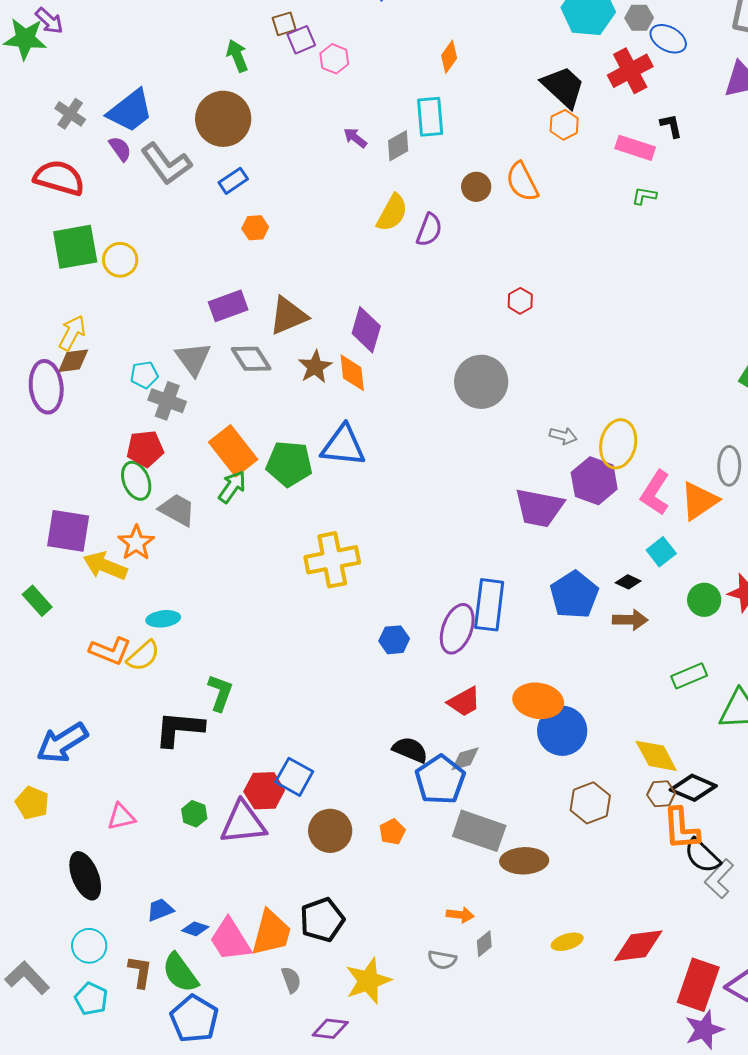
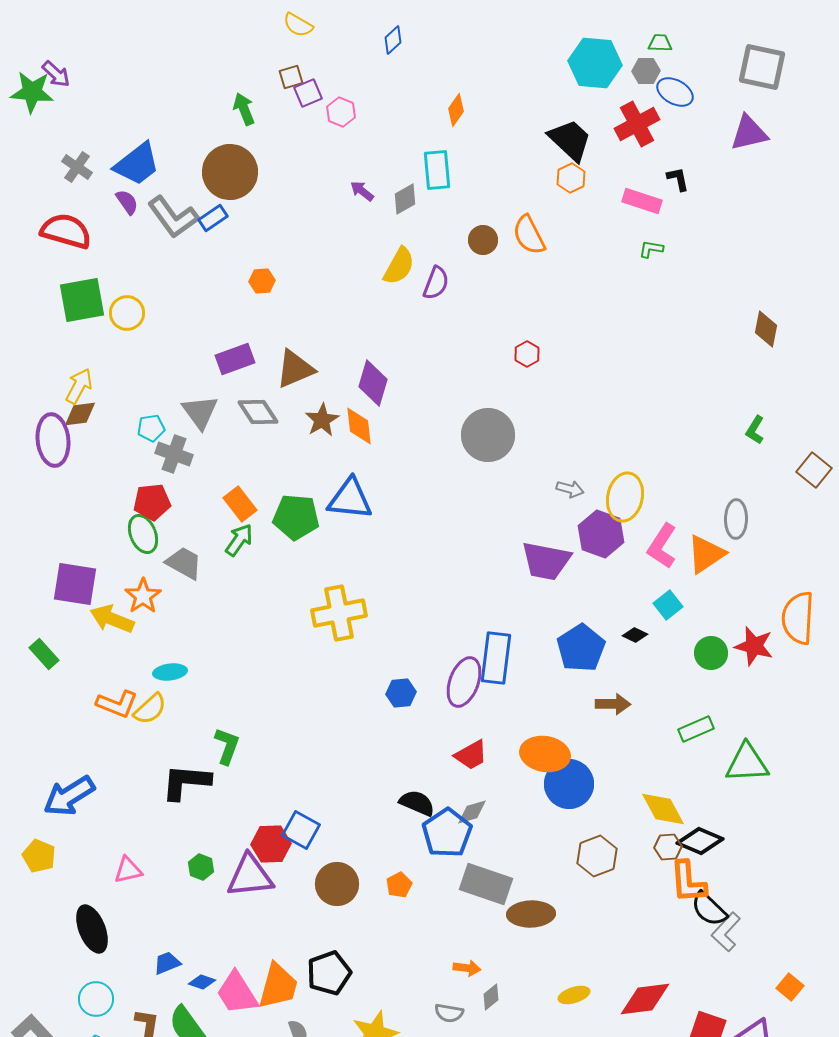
blue rectangle: (233, 181) -> (213, 218), moved
orange rectangle: (233, 451) -> (240, 504), size x0.7
brown arrow: (630, 620) -> (613, 704), moved

